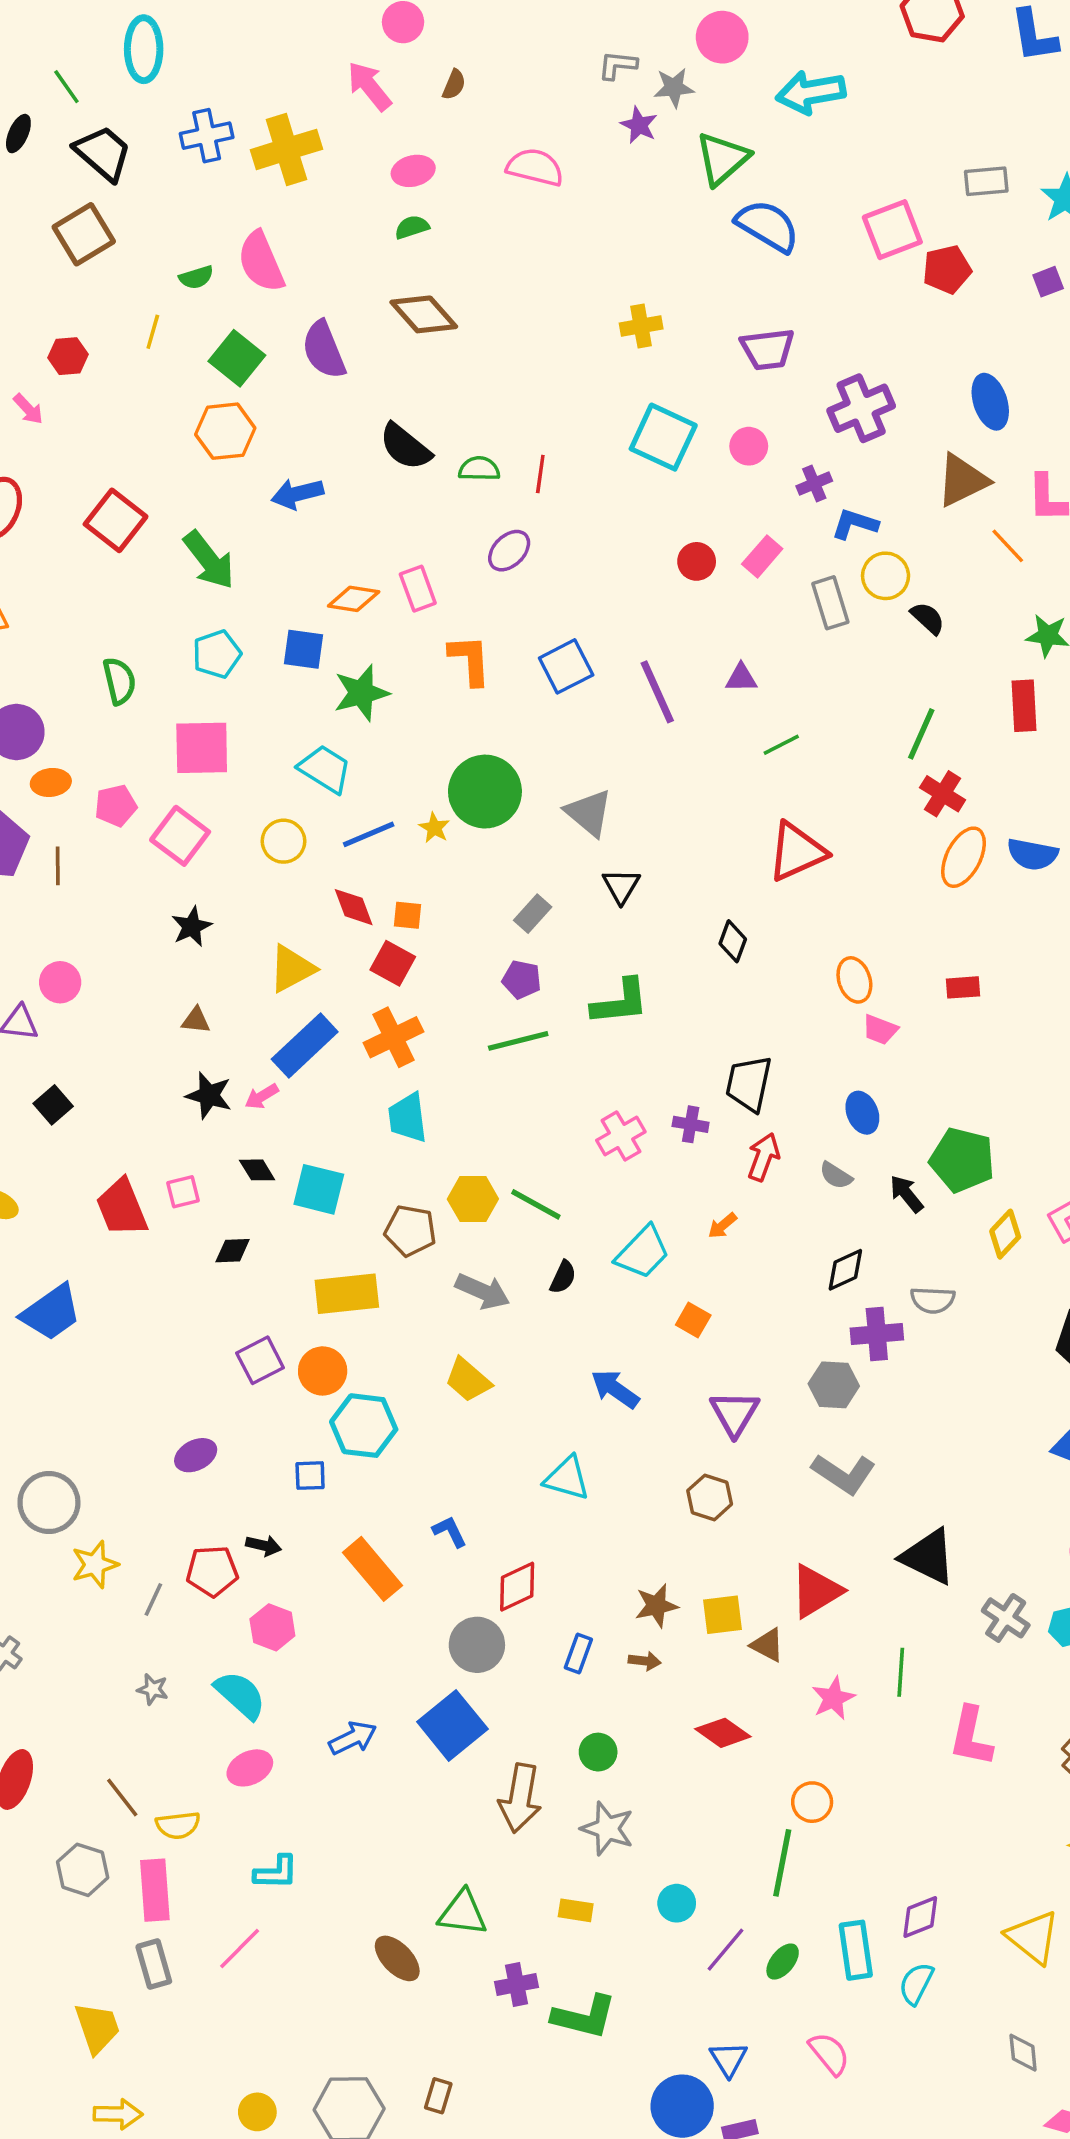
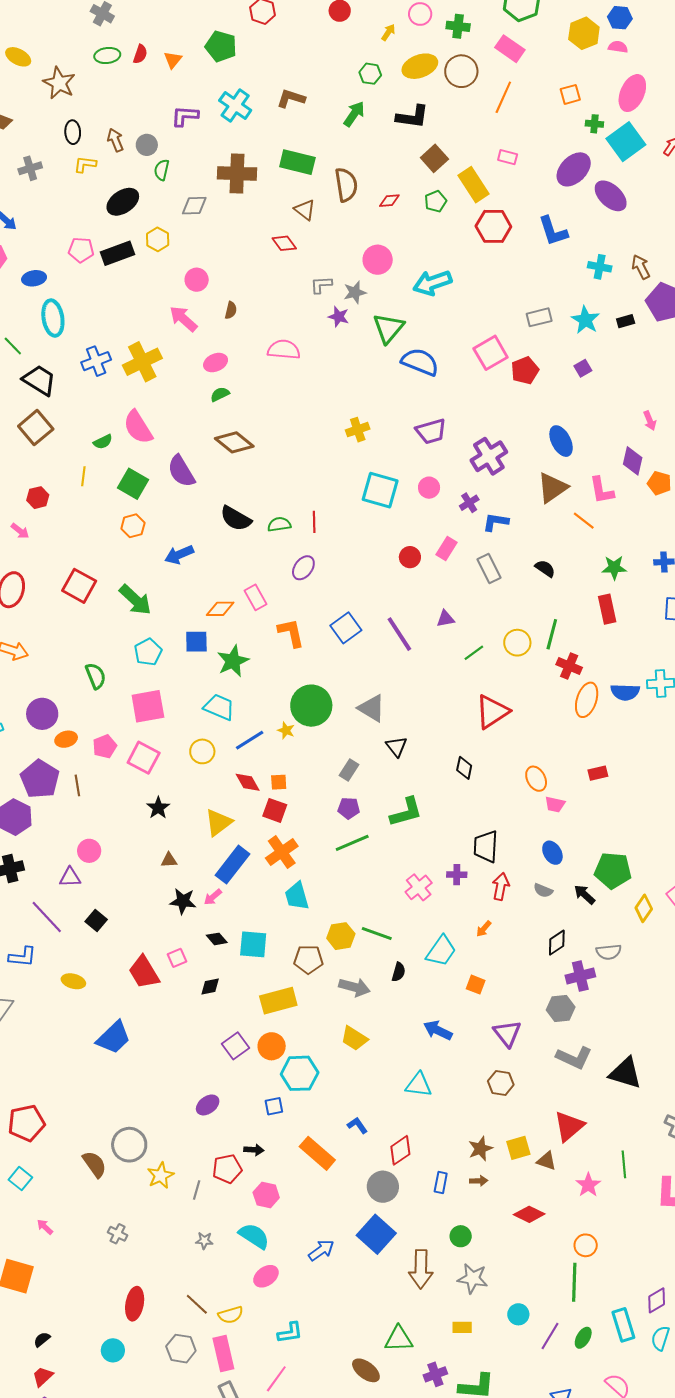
orange hexagon: (225, 431) -> (133, 526), size x0.7
yellow circle: (886, 576) -> (517, 643), moved
black triangle: (928, 1557) -> (625, 1073), moved

